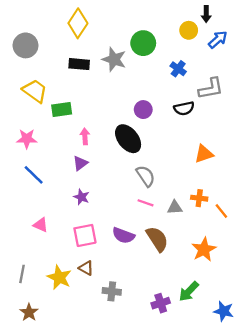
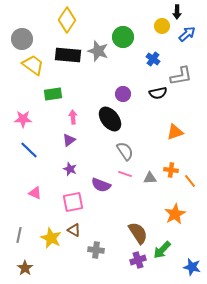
black rectangle: (79, 64) -> (68, 55), size x1.4
yellow trapezoid: (35, 91) -> (33, 65), moved
purple semicircle: (123, 235) -> (101, 185), moved
brown semicircle: (157, 239) -> (138, 233), moved

